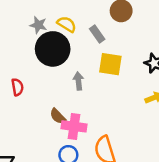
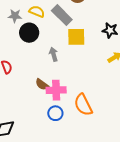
gray rectangle: (97, 34) -> (62, 15), size x1.5
black circle: (53, 49) -> (29, 33), size x0.7

